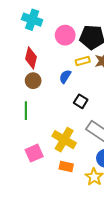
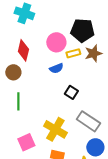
pink circle: (65, 35) -> (56, 42), moved
blue semicircle: (65, 77) -> (56, 68), turned -144
brown circle: (33, 81) -> (13, 72), moved

